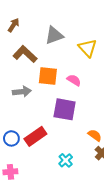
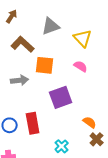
pink semicircle: (74, 80) -> (81, 66), moved
purple square: (65, 109) -> (61, 97), turned -30
red rectangle: (35, 136) -> (33, 123), turned -65

